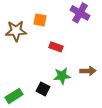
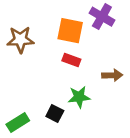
orange square: (40, 20) -> (70, 31), moved, size x1.5
brown arrow: (88, 71) -> (112, 75), moved

